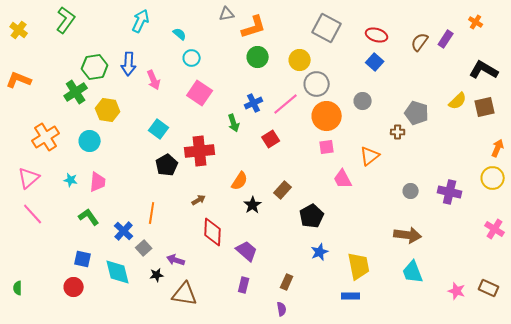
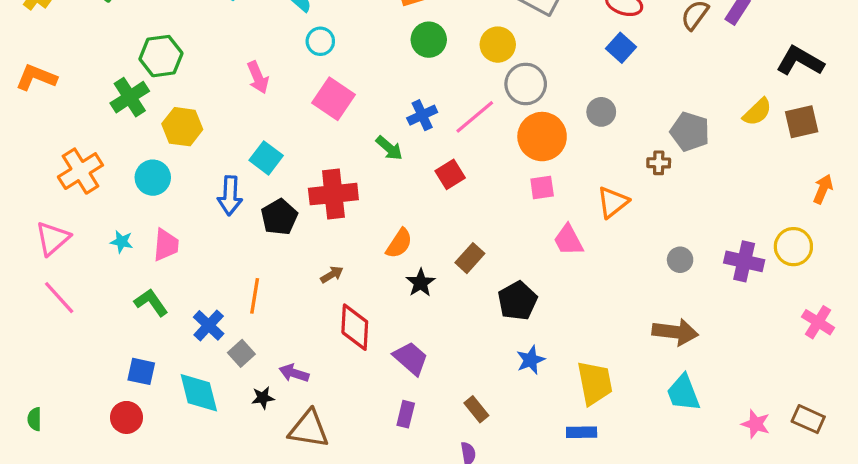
blue arrow: (129, 64) -> (230, 196), moved
green arrow: (234, 123) -> (389, 148), turned -30
yellow circle: (493, 178) -> (793, 247), moved
brown rectangle: (287, 282) -> (476, 409), turned -63

